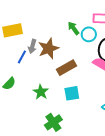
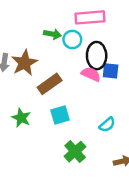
green arrow: (73, 28) -> (52, 34), turned 144
green cross: (53, 122) -> (75, 152), moved

